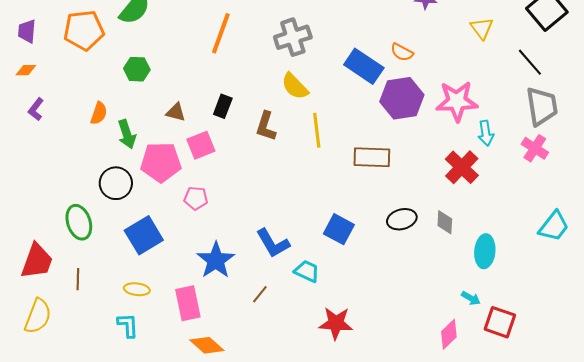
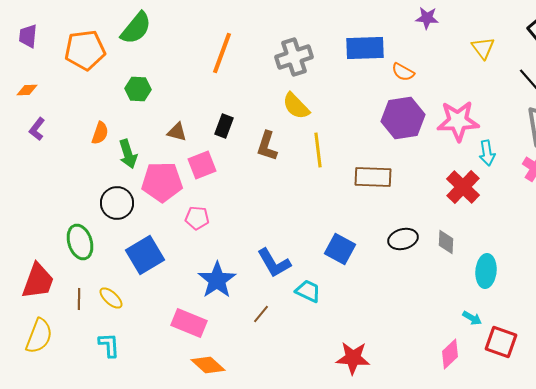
purple trapezoid: (27, 31) -> (28, 36), moved
blue rectangle: (364, 66) -> (365, 48), moved, turned -36
yellow ellipse: (137, 289) -> (111, 298), moved, turned 35
pink rectangle: (188, 303) -> (189, 323), turned -56
red star: (336, 323) -> (353, 358), moved
cyan L-shape: (128, 325) -> (109, 345), moved

